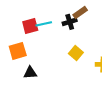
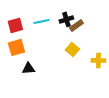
brown rectangle: (80, 12) -> (76, 25), moved
red square: (30, 26) -> (15, 25), moved

